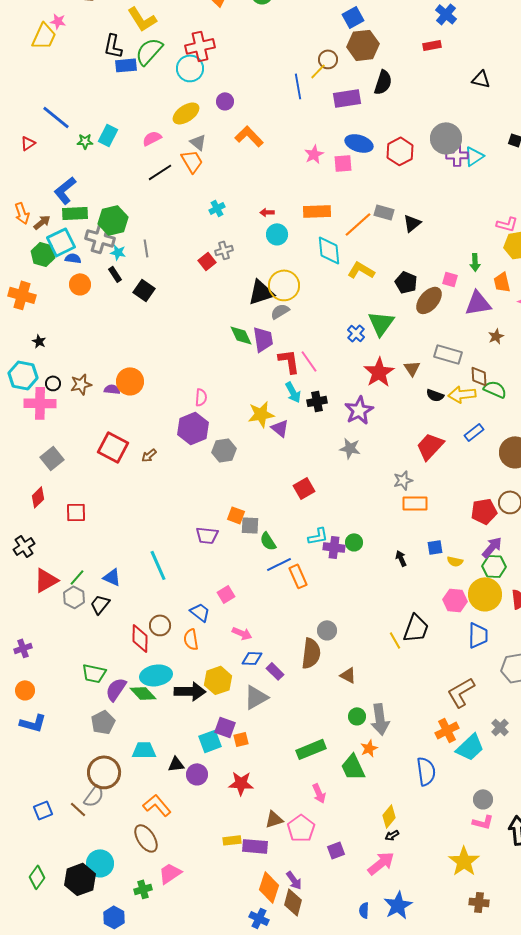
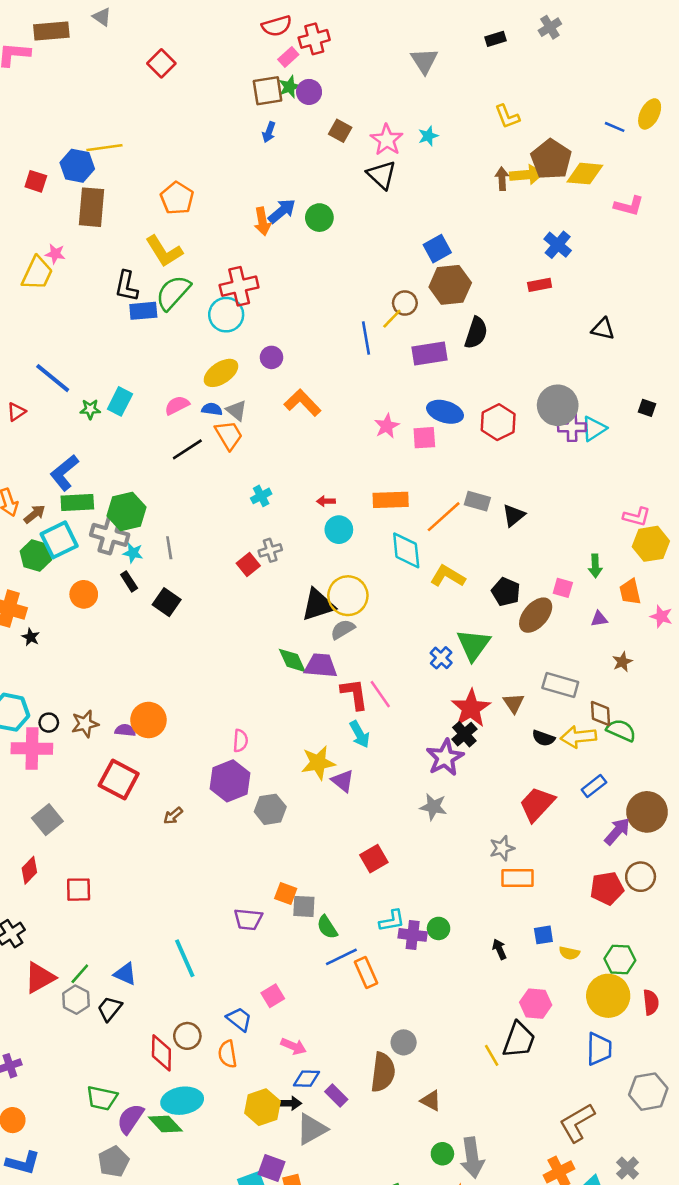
blue semicircle: (73, 258) -> (212, 409), moved
purple triangle: (478, 303) -> (599, 619), size x0.5
purple trapezoid: (263, 339) -> (321, 666), turned -76
black star: (39, 341) -> (31, 637), moved
black cross: (317, 401) -> (464, 734), moved, turned -30
red square: (113, 447) -> (119, 780), moved
purple arrow: (492, 547) -> (617, 831), moved
pink hexagon: (455, 600) -> (536, 1004), moved
black arrow: (190, 691) -> (290, 1103), moved, size x0.6

